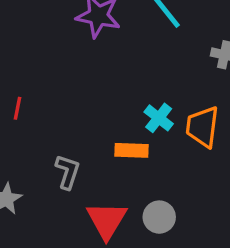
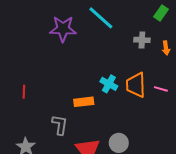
orange rectangle: (132, 150) -> (84, 102), moved

